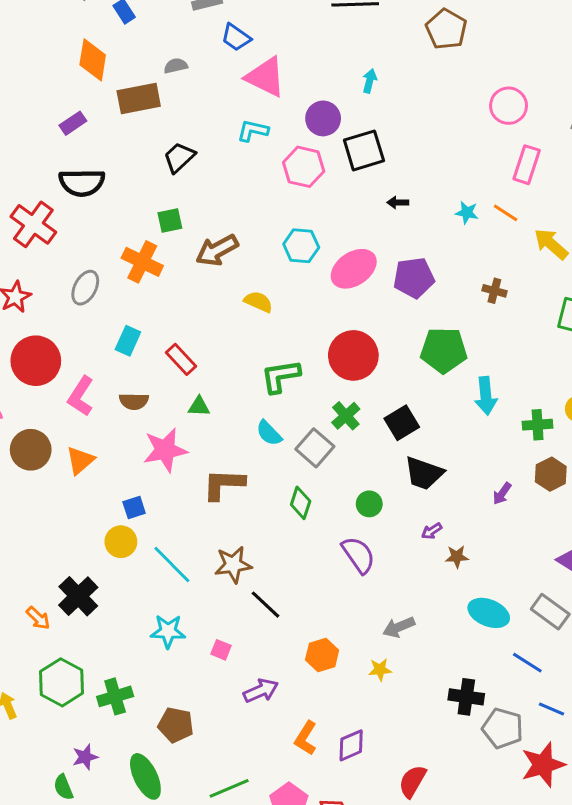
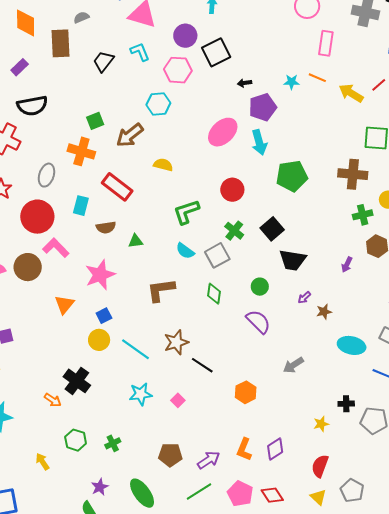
brown rectangle: (139, 98) -> (61, 43), turned -72
cyan L-shape: (253, 131) -> (140, 52), turned 65
black trapezoid: (179, 157) -> (103, 61), moved
cyan hexagon: (301, 246) -> (158, 104), moved
purple pentagon: (414, 278) -> (263, 107), moved
brown cross: (494, 291) -> (353, 174), moved, size x1.8
red circle: (353, 355) -> (232, 190), size x0.7
red rectangle: (181, 359) -> (117, 187), moved, size x1.4
red circle: (36, 361) -> (37, 217), moved
pink L-shape: (81, 396) -> (56, 248), turned 112
cyan arrow: (486, 396) -> (259, 142), moved
brown semicircle: (134, 401) -> (106, 227), moved
gray square: (315, 448) -> (217, 255), turned 30
brown circle: (31, 450) -> (28, 267), moved
pink star: (165, 450) -> (100, 275), moved
orange triangle: (80, 460) -> (64, 304), moved
pink square: (221, 650) -> (178, 400), turned 32
yellow star: (380, 670) -> (321, 424), moved
green hexagon: (62, 682) -> (76, 440), size x0.7
purple arrow: (261, 691) -> (209, 460), moved
green cross: (115, 696) -> (113, 443), size x0.7
black cross: (466, 697) -> (346, 404), size x0.7
brown pentagon: (176, 725) -> (170, 455), moved

